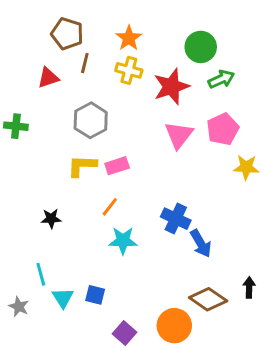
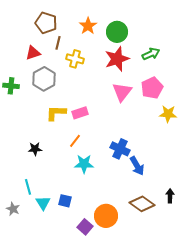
green circle: (201, 47) -> (117, 32), moved
yellow cross: (129, 70) -> (75, 59), moved
gray hexagon: (91, 120) -> (44, 79), moved
orange circle: (174, 326) -> (106, 216), moved

